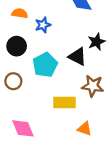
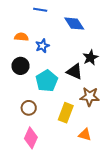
brown circle: (13, 81) -> (29, 108), moved
yellow rectangle: (64, 102) -> (66, 113), turned -66
pink diamond: (23, 128) -> (31, 138), turned 50

